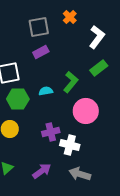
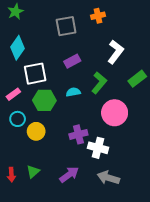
orange cross: (70, 17) -> (98, 16), turned 32
white L-shape: (97, 37) -> (116, 52), moved
purple rectangle: (41, 52) -> (72, 61), moved
green rectangle: (99, 68) -> (137, 79), moved

